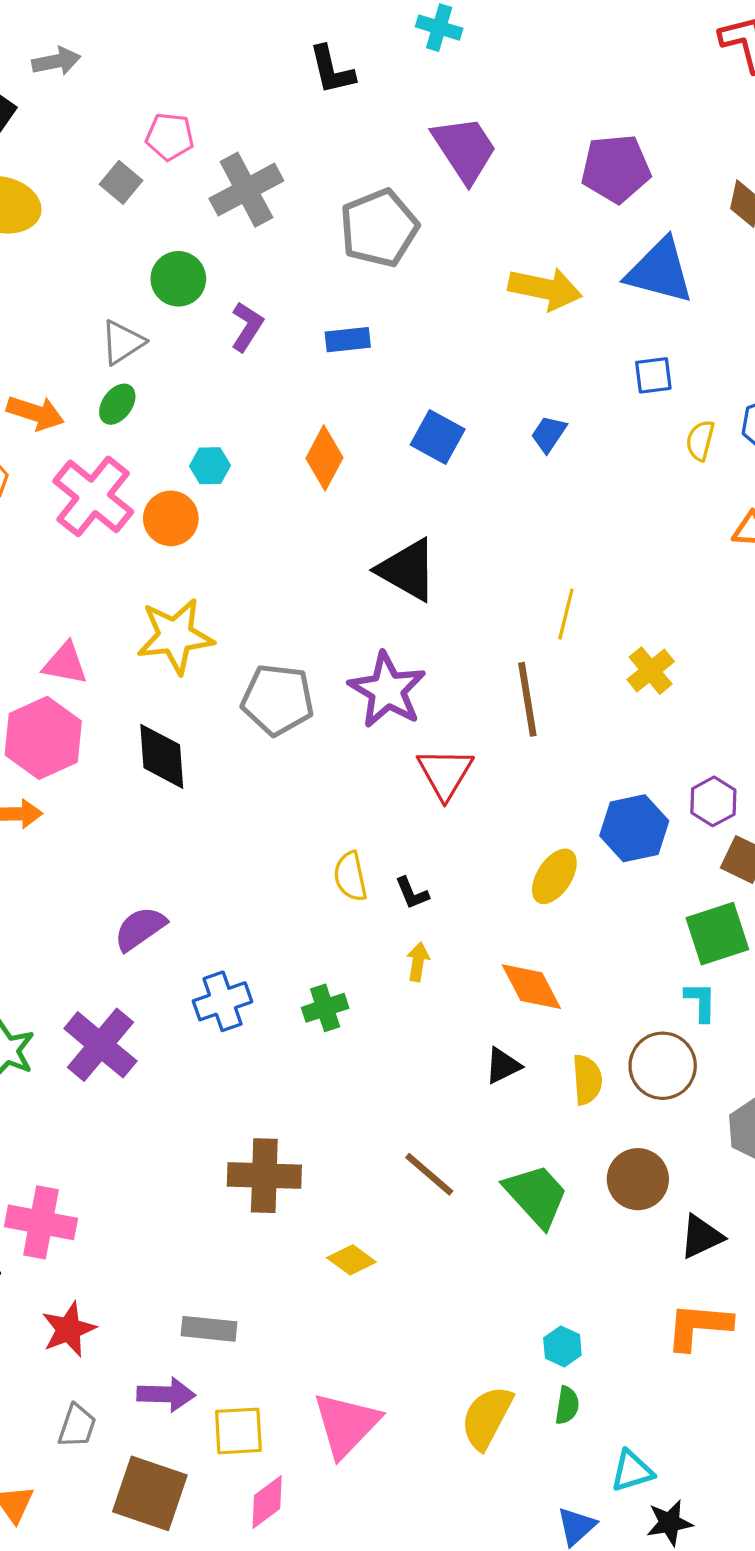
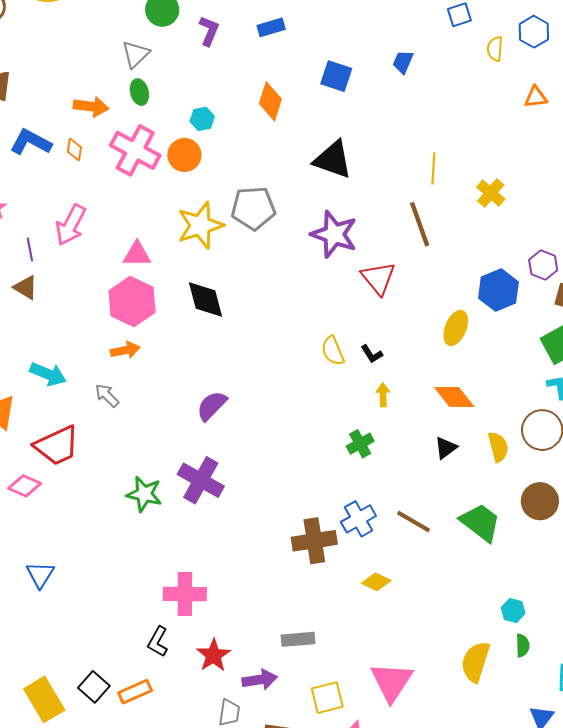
green ellipse: (117, 404) -> (139, 92), turned -40
gray pentagon: (278, 700) -> (253, 208), moved
blue cross: (223, 1001) -> (358, 519), moved
green cross: (325, 1008) -> (360, 444), moved
purple arrow: (166, 1394) -> (260, 680), moved

